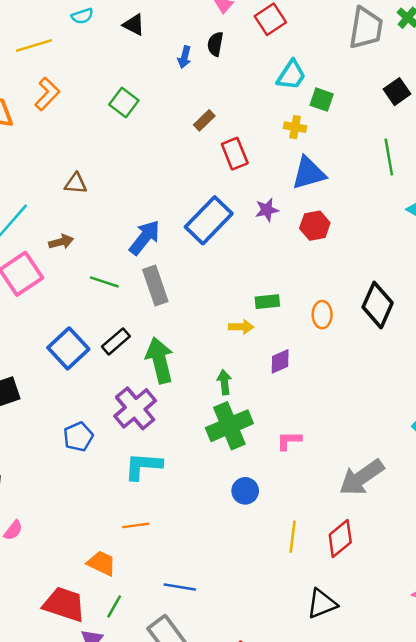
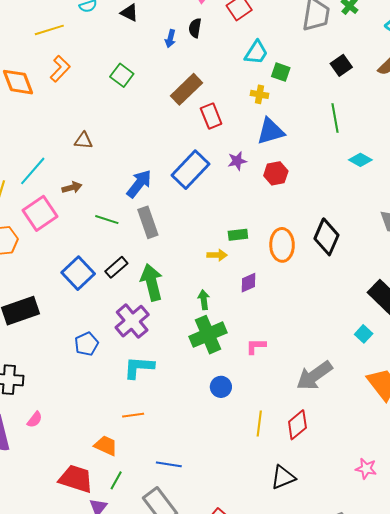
brown rectangle: (204, 120) -> (186, 89), size x1.8
orange ellipse: (322, 315) -> (282, 245), size x1.5

